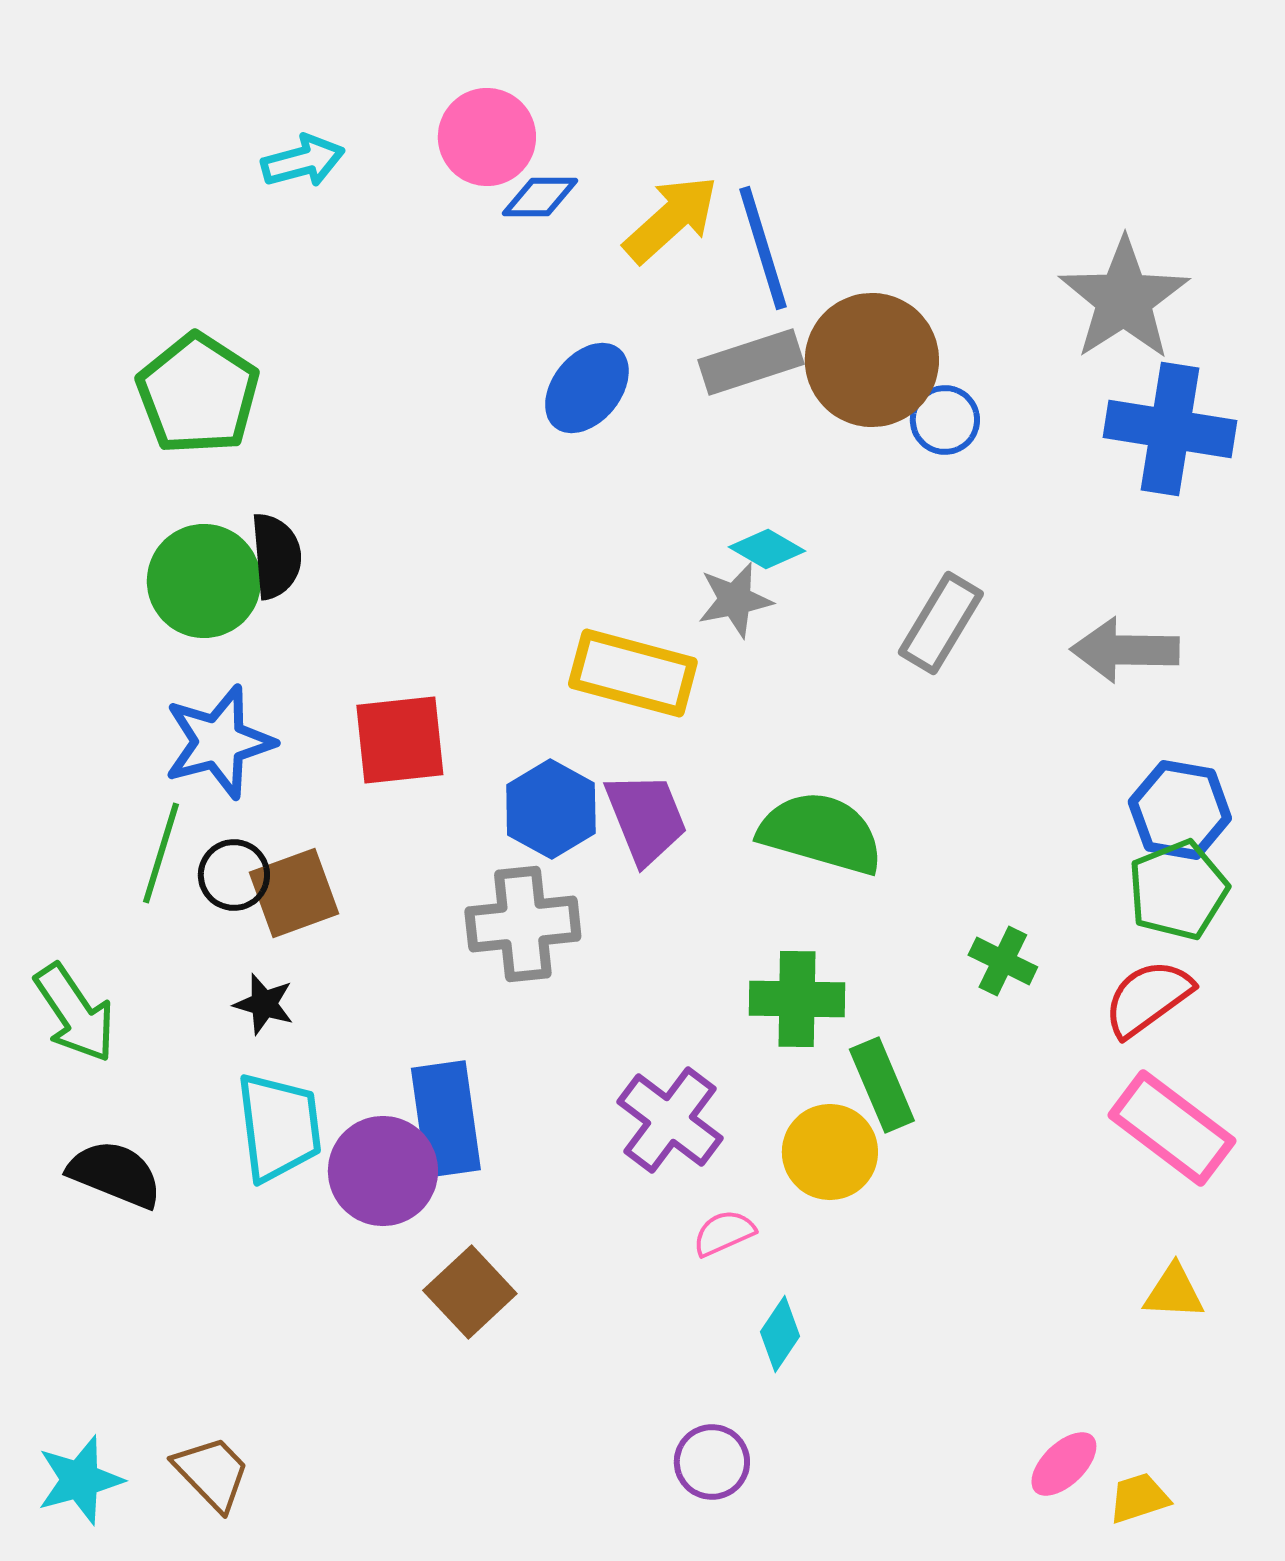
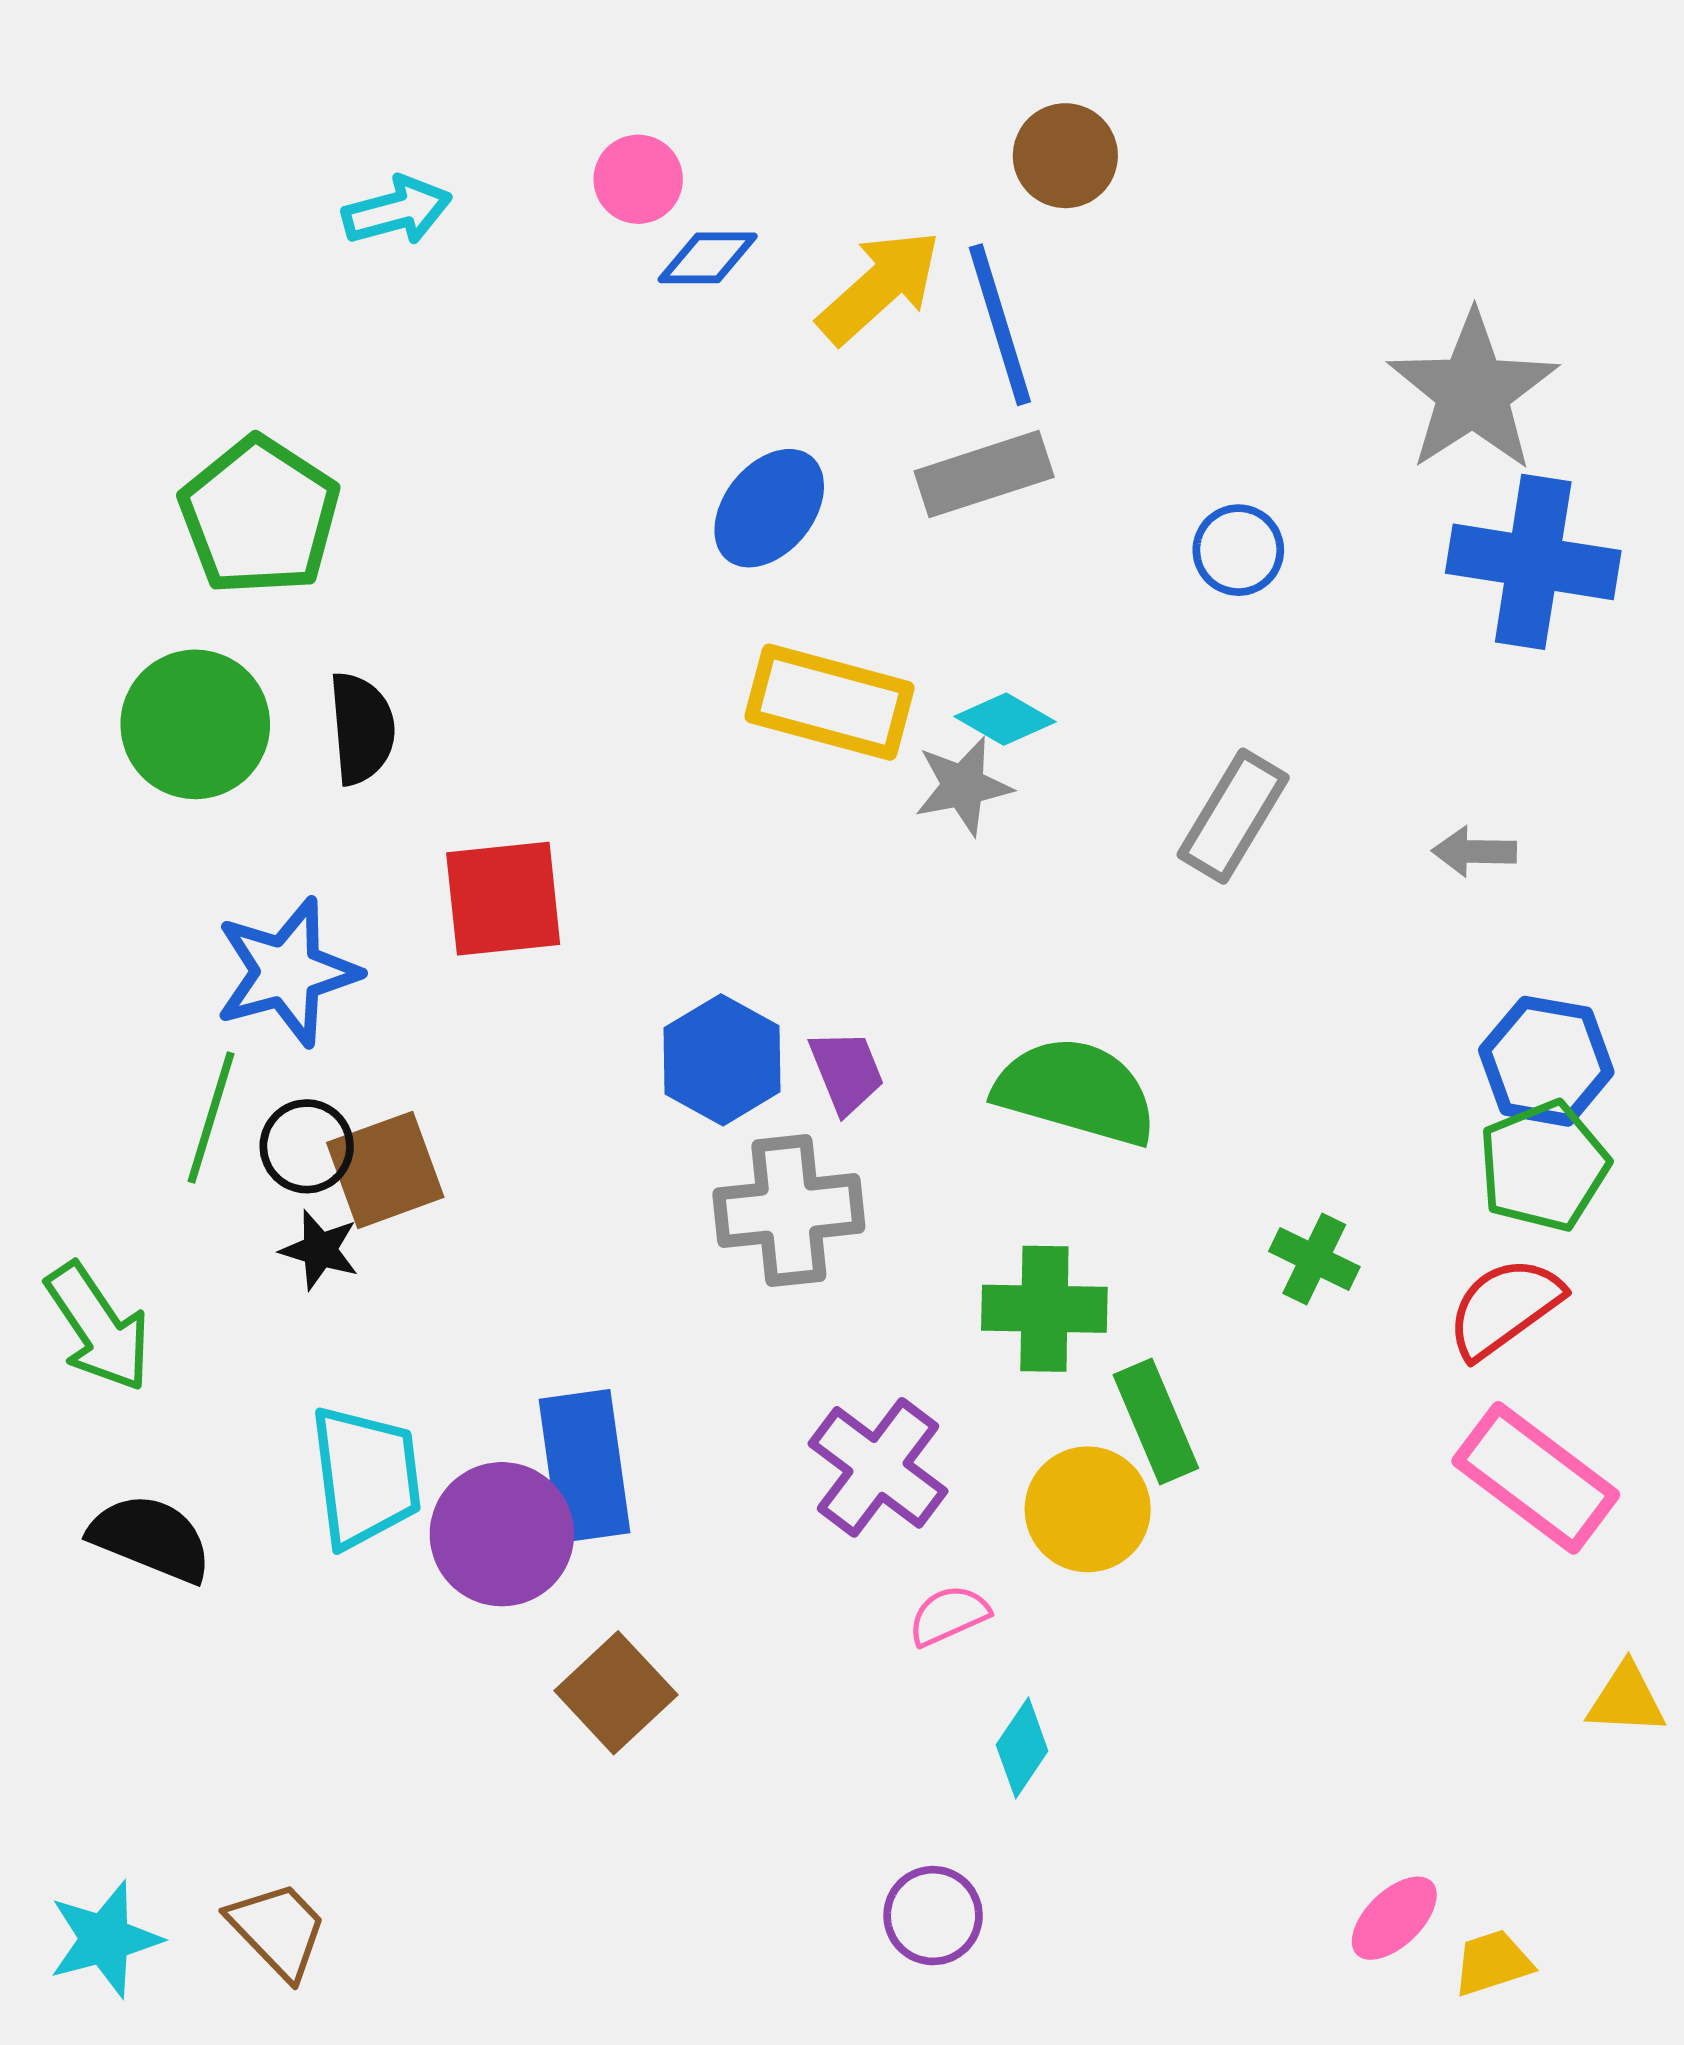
pink circle: (487, 137) -> (638, 179), size x0.7
brown circle: (872, 360) -> (1065, 156), moved, size x0.6
green circle: (204, 581) -> (195, 724), moved
gray arrow: (1125, 650) -> (1474, 851), size x0.6
yellow rectangle: (633, 673) -> (829, 702), moved
red square: (400, 740) -> (503, 899), moved
purple trapezoid: (646, 818) -> (847, 1072), size x0.7
gray cross: (523, 924) -> (789, 1211), moved
black star: (264, 1004) -> (320, 1250), moved
yellow triangle: (1174, 1292) -> (1626, 1699), moved

